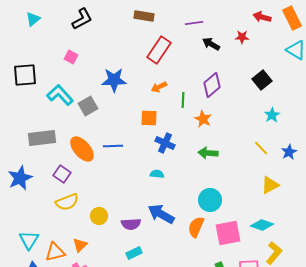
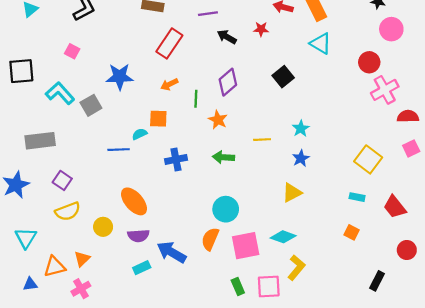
cyan star: (272, 115) -> (301, 129), moved
blue cross: (165, 143) -> (176, 159), moved, turned -36
yellow line: (261, 148) -> (262, 140), moved, turned -49
orange ellipse: (82, 149) -> (134, 201), moved
blue star: (289, 152) -> (301, 158), moved
cyan semicircle: (157, 174) -> (140, 134), moved, turned -32
blue arrow: (161, 214) -> (172, 252), moved
cyan triangle: (29, 240) -> (26, 238), moved

